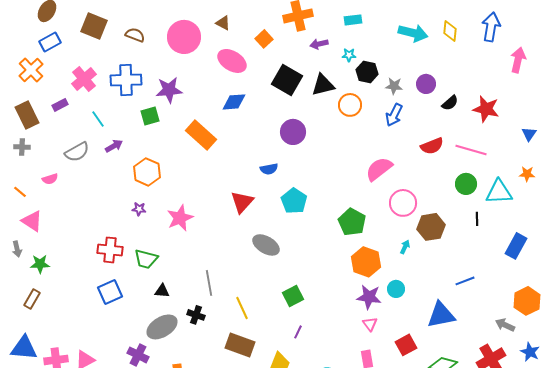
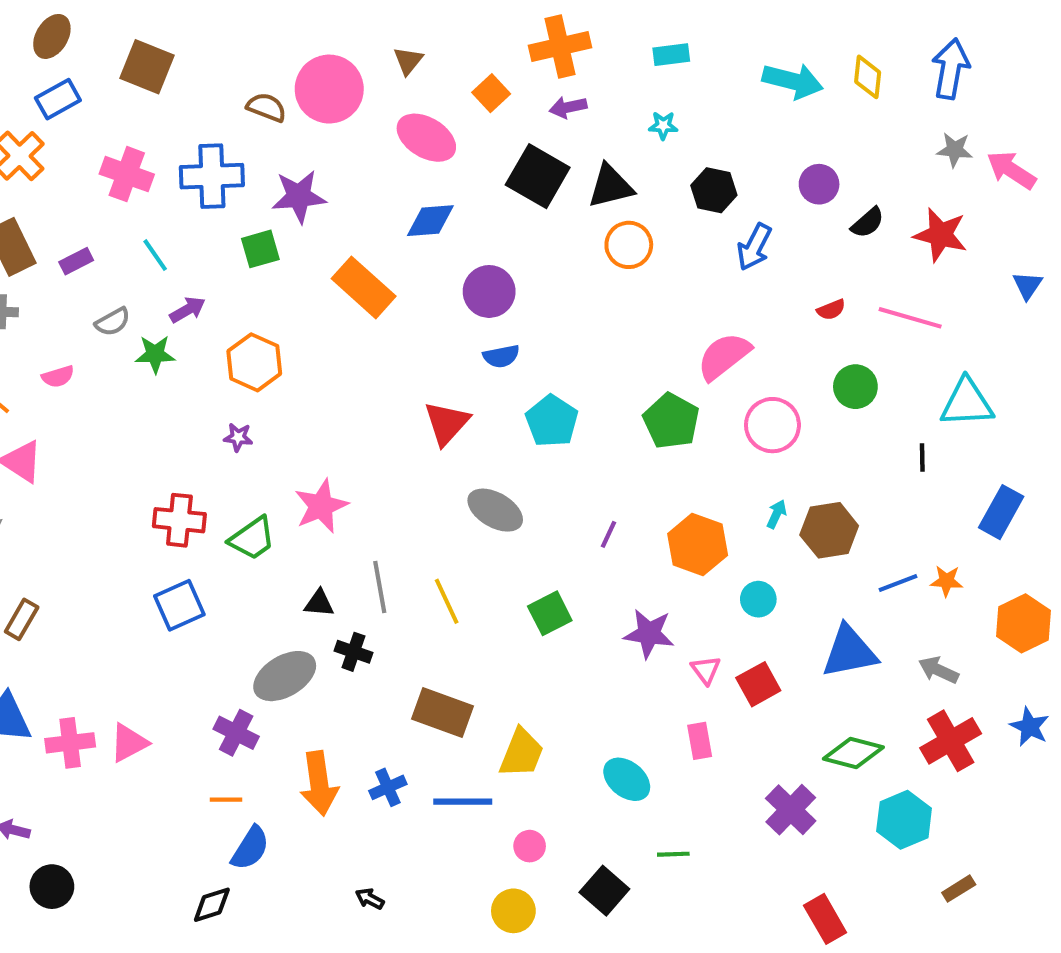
brown triangle: (223, 23) -> (408, 61), turned 42
brown semicircle: (135, 35) -> (266, 107), moved
purple arrow: (319, 44) -> (568, 107), moved
pink arrow: (518, 60) -> (1011, 170), moved, turned -70
black hexagon: (367, 72) -> (714, 190), moved
pink cross: (84, 79) -> (127, 174), turned -30
gray star: (394, 86) -> (955, 150), moved
purple rectangle: (60, 105) -> (76, 261), moved
orange circle: (350, 105) -> (629, 245), moved
purple circle: (293, 132) -> (489, 291), moved
red semicircle: (432, 146) -> (831, 310), size x0.6
gray semicircle: (77, 152) -> (113, 322), size x0.7
orange star: (527, 174) -> (947, 581), moved
green circle: (466, 184) -> (855, 387), moved
pink star: (180, 218) -> (321, 506), moved
green pentagon: (352, 222) -> (671, 421), moved
brown hexagon: (431, 227) -> (829, 530), moved
green trapezoid: (146, 259) -> (252, 538), turned -50
green star: (40, 264) -> (155, 354), moved
black triangle: (162, 291) -> (319, 603), moved
purple star: (369, 297) -> (649, 634), moved
yellow line: (242, 308) -> (447, 601), moved
gray arrow: (505, 325) -> (938, 670), moved
purple line: (298, 332) -> (609, 534), moved
red square: (406, 345) -> (758, 684), moved

